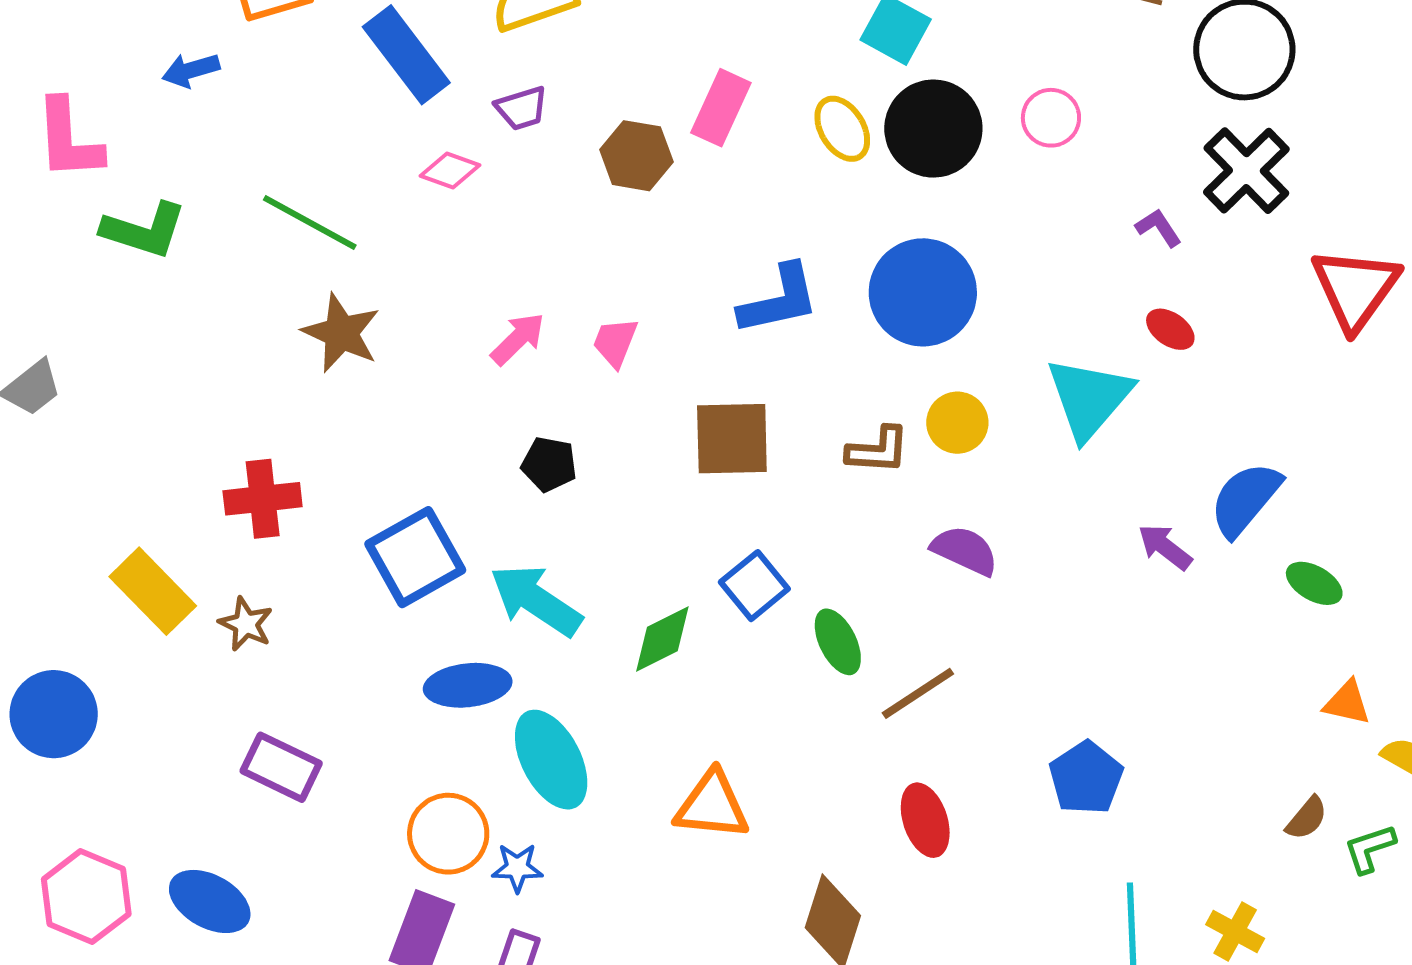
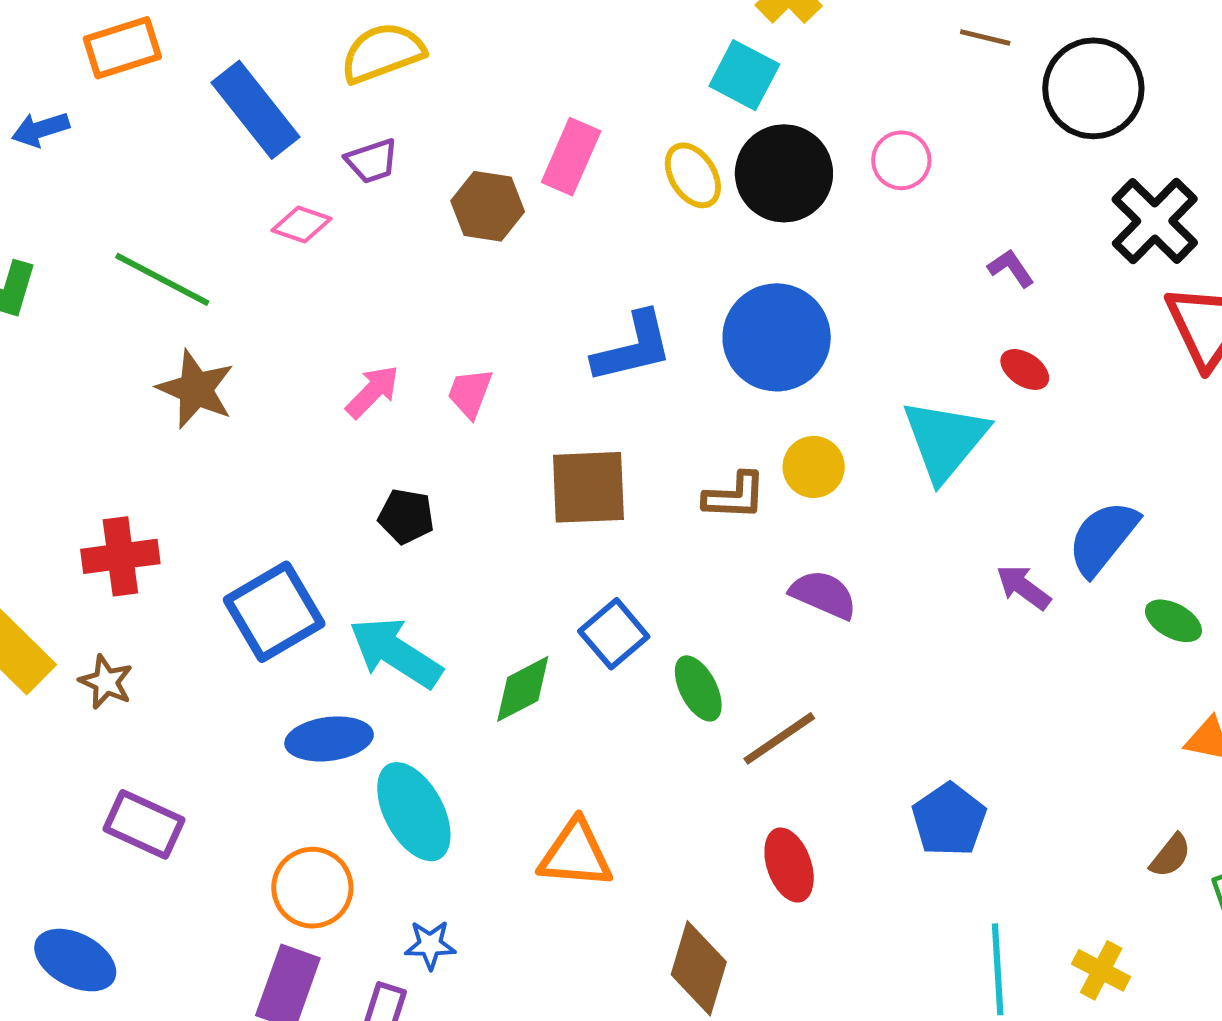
black cross: (1246, 171) -> (1155, 221), moved
blue star: (517, 868) -> (430, 945), moved

